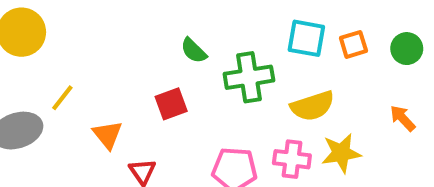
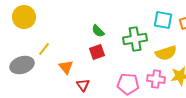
green semicircle: (194, 51) -> (98, 31), moved

